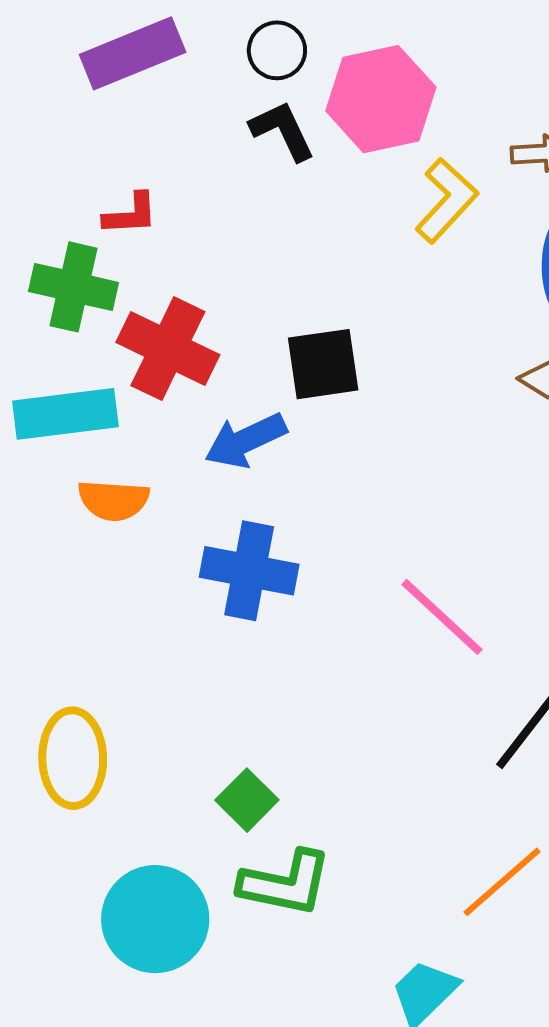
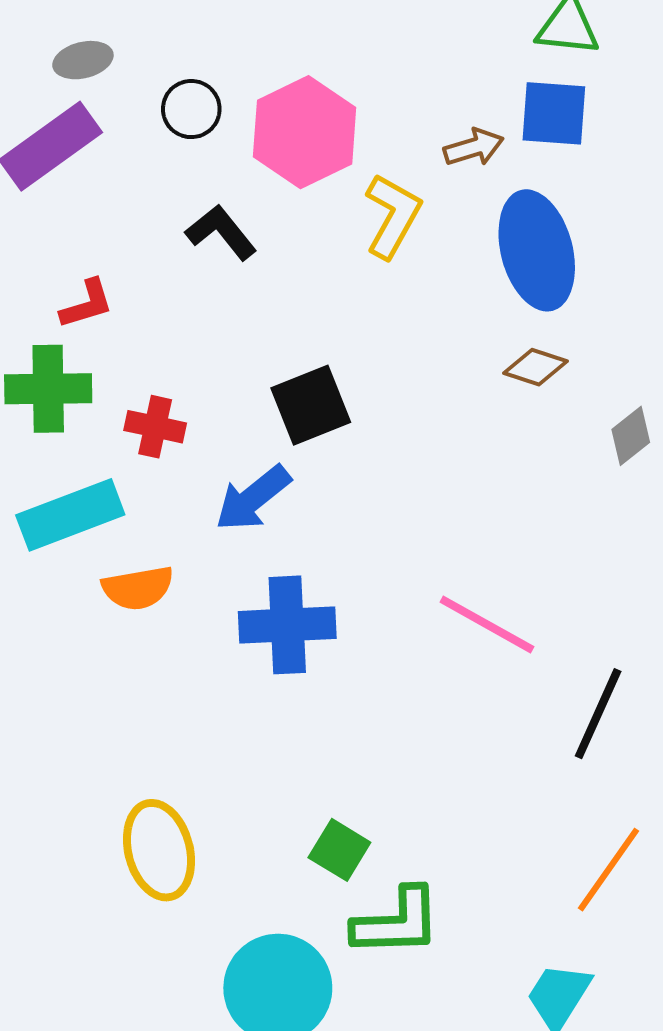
black L-shape: (282, 131) -> (221, 232), moved
red cross: (168, 349) -> (155, 427), size x0.6

